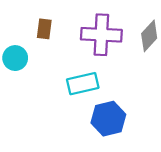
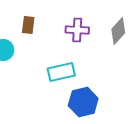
purple cross: (101, 35) -> (77, 30), size x0.7

